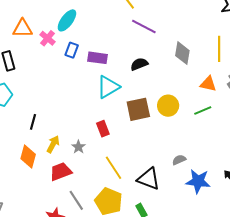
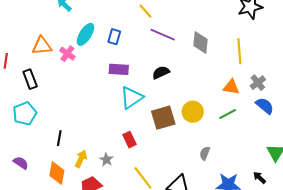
blue rectangle: (72, 50) -> (114, 37), moved
gray diamond: (182, 53) -> (200, 43), moved
gray semicircle: (179, 160) -> (205, 153), moved, turned -40

